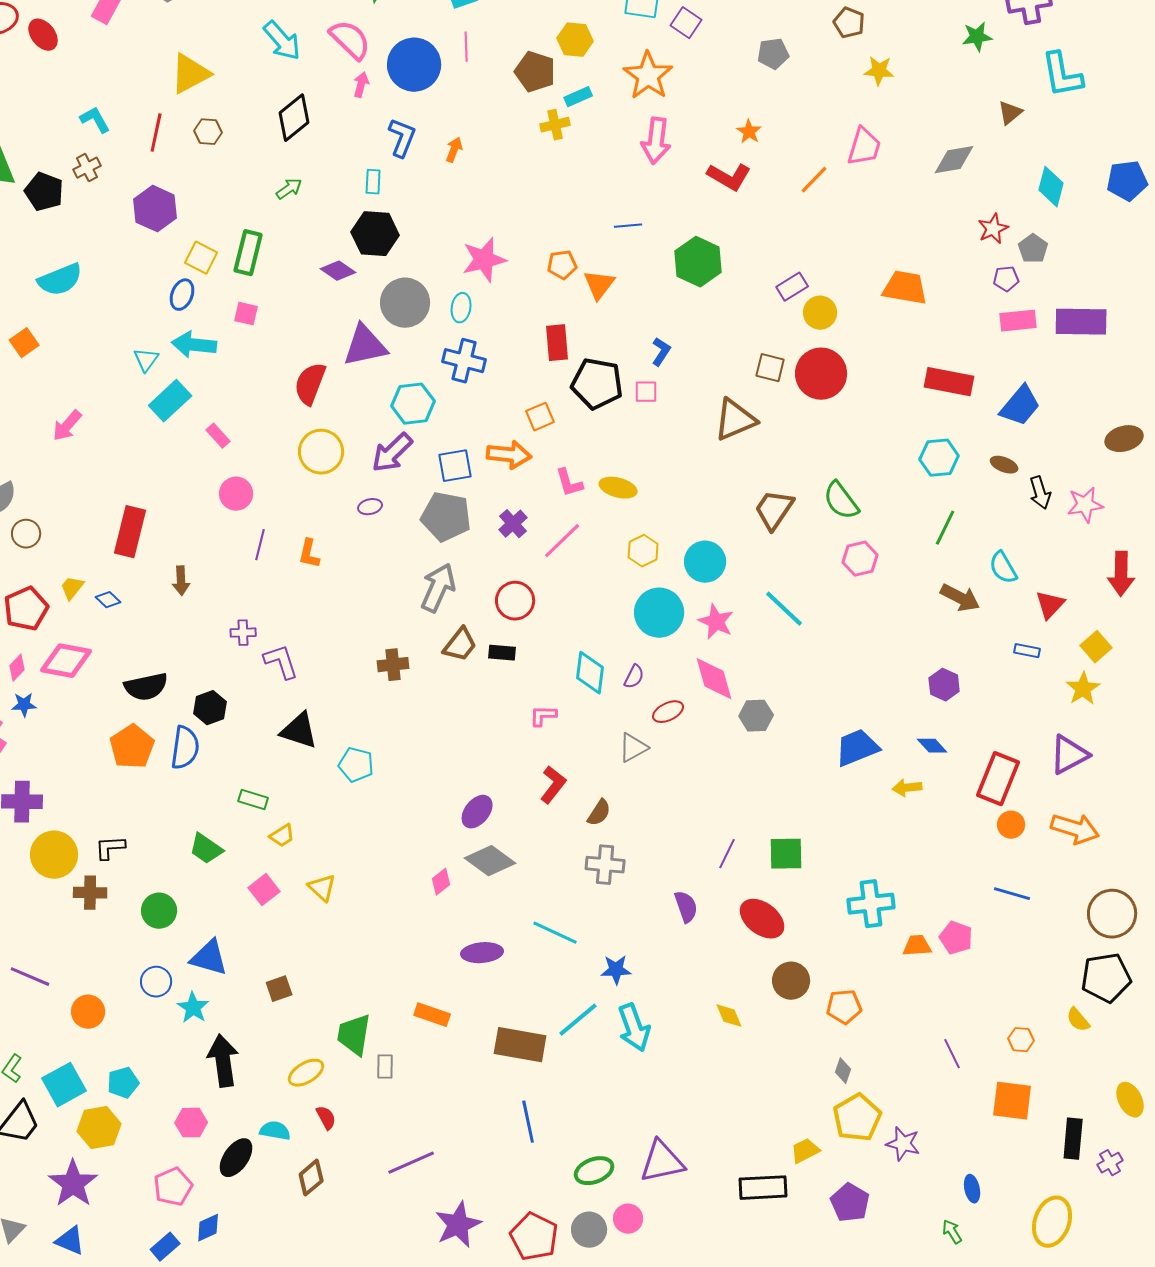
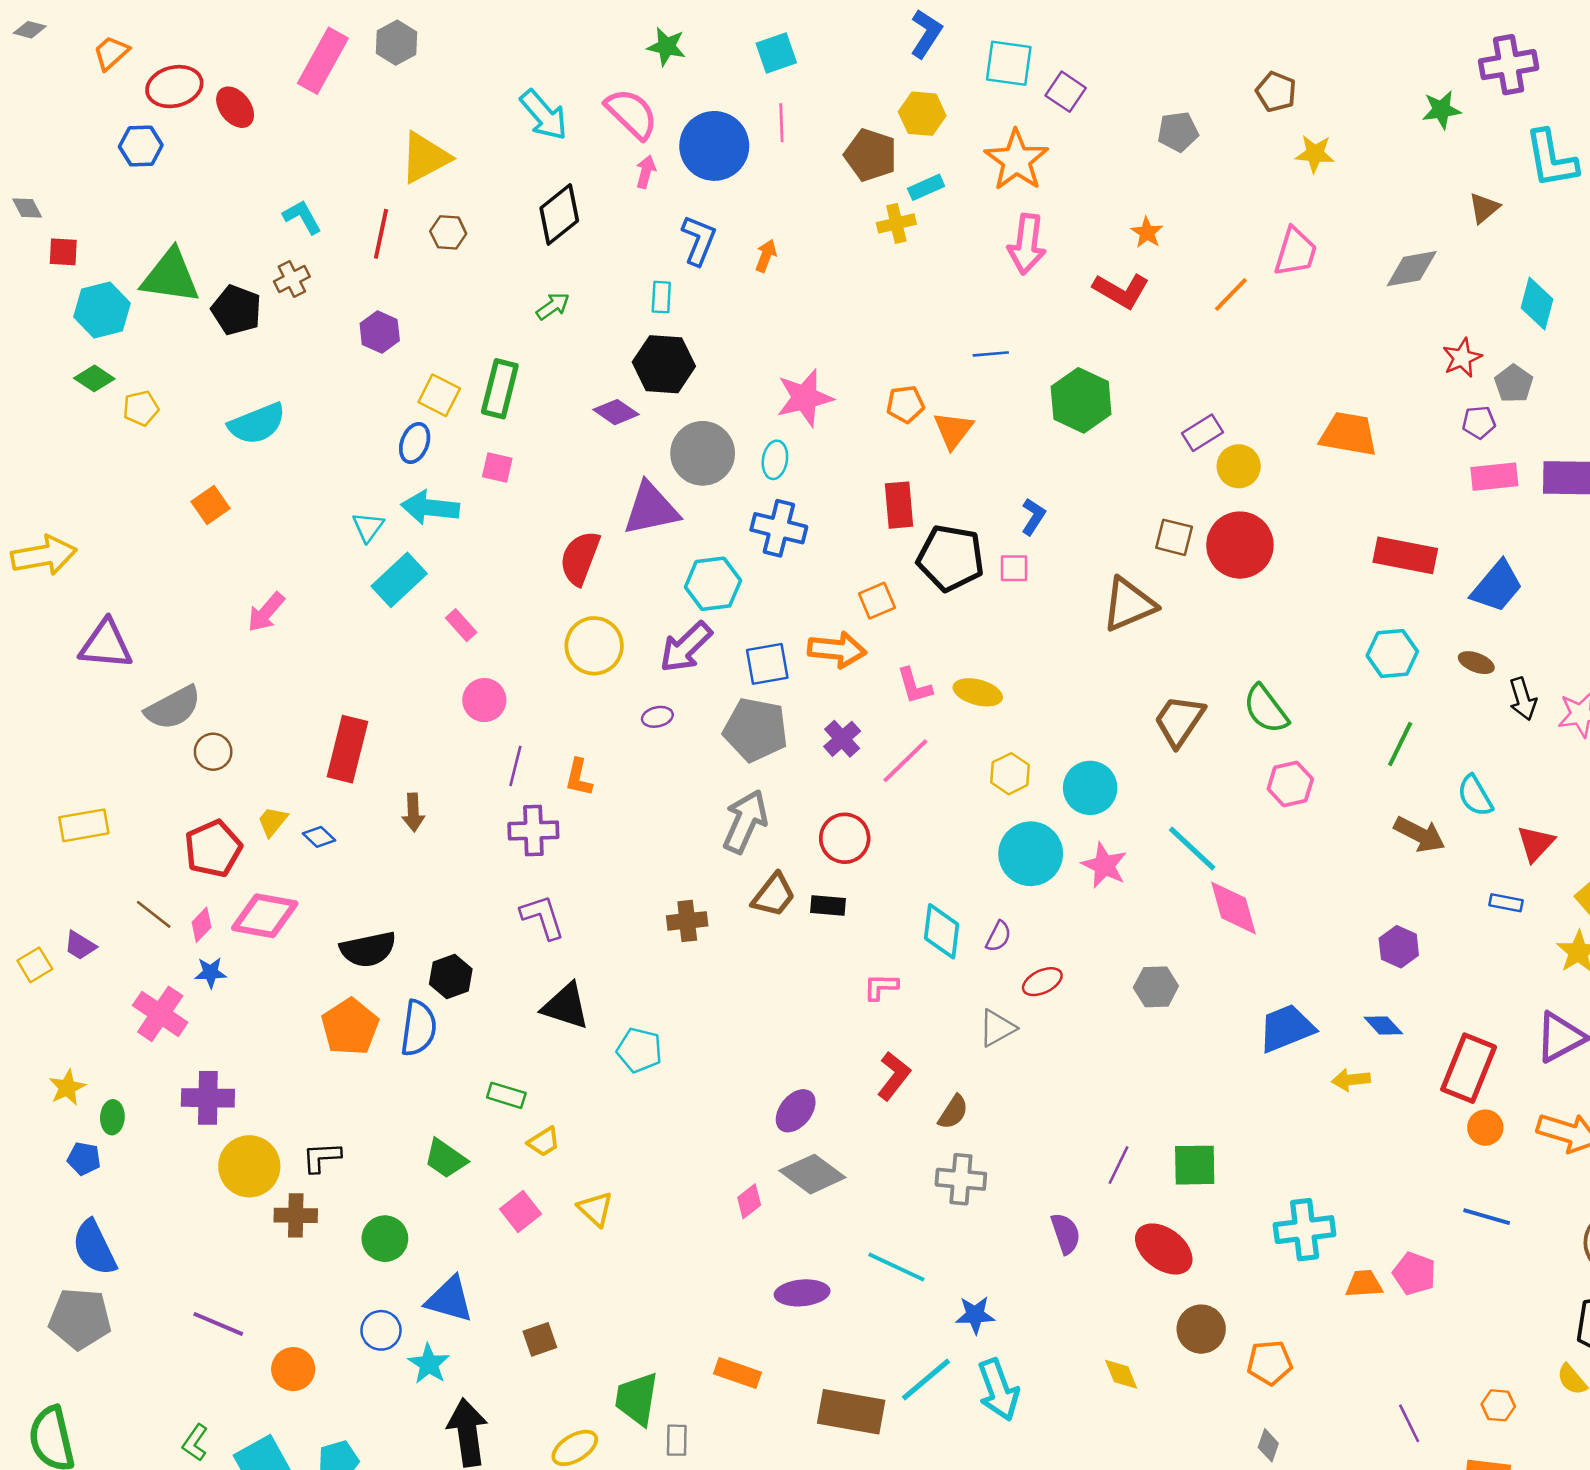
purple hexagon: (155, 209) -> (380, 332), size x0.7
purple cross: (243, 633) -> (533, 831), moved, size x1.5
pink diamond: (714, 679) -> (1233, 908), moved

